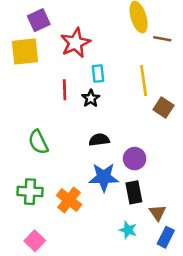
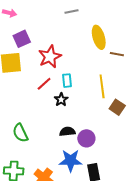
red line: (65, 90) -> (44, 84), moved, turned 49
purple circle: (135, 159) -> (86, 138), moved

